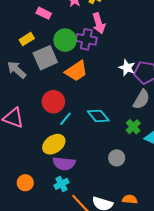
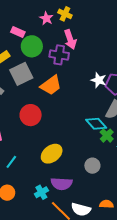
green circle: (65, 40) -> (32, 46), moved
cyan diamond: (98, 116) -> (96, 124), moved
cyan line: (65, 119) -> (11, 162), moved
yellow ellipse: (54, 144) -> (52, 154), moved
purple semicircle: (64, 163) -> (61, 184), moved

